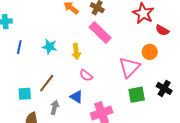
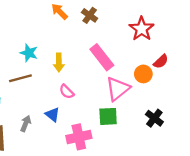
red semicircle: (162, 30) -> (161, 61), moved, turned -80
pink rectangle: (100, 33) -> (102, 57), moved
brown line: (47, 83) -> (20, 78), moved, turned 30
green square: (137, 95) -> (108, 116), moved

